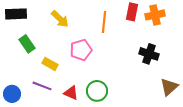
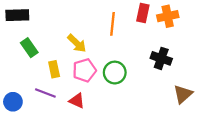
yellow arrow: (60, 19) -> (77, 43), moved
pink pentagon: (81, 50) -> (84, 70), moved
yellow rectangle: (50, 64) -> (54, 69), turned 49
green circle: (97, 91) -> (115, 73), moved

